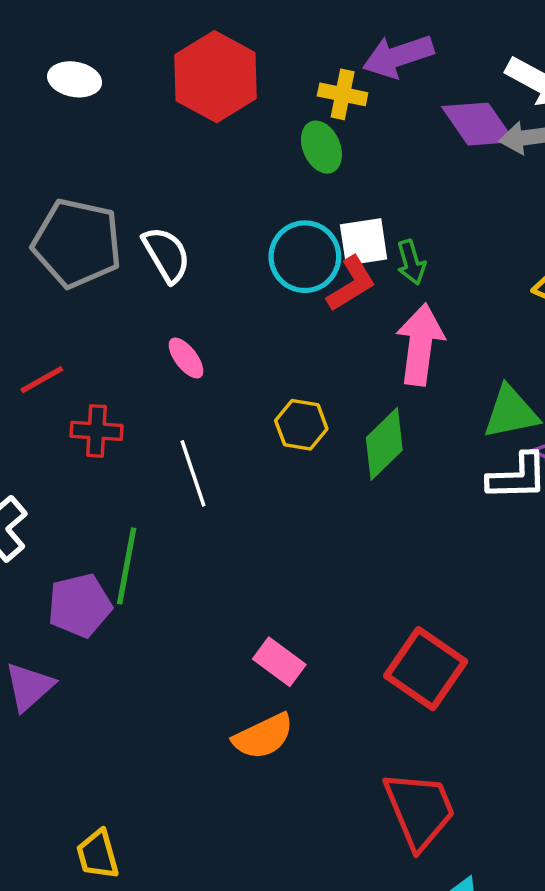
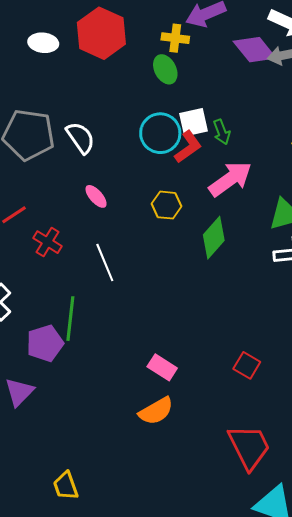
white ellipse: (75, 79) -> (43, 43), moved
pink arrow: (420, 345) -> (230, 179), turned 51
yellow hexagon: (301, 425) -> (167, 205), moved
red cross: (97, 431) -> (48, 242), turned 32
red square: (426, 669) -> (247, 365), size x0.6

